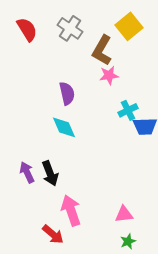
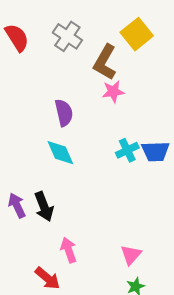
cyan cross: (128, 110) -> (127, 150), moved
pink arrow: (71, 210) -> (69, 250), size x0.7
pink triangle: (124, 214) -> (131, 255), turned -42

